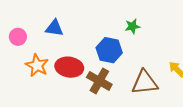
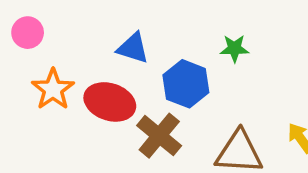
blue triangle: (54, 28) -> (133, 48), moved

